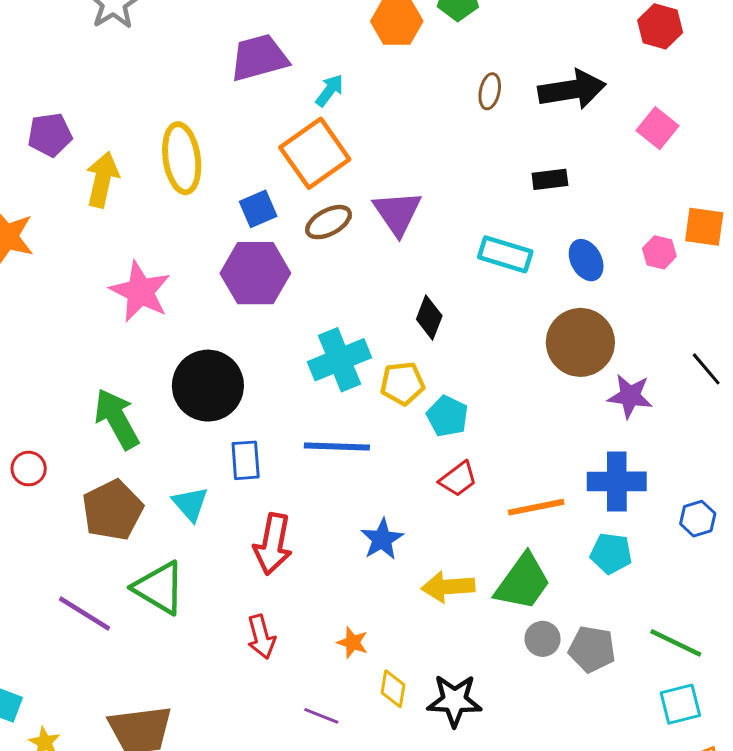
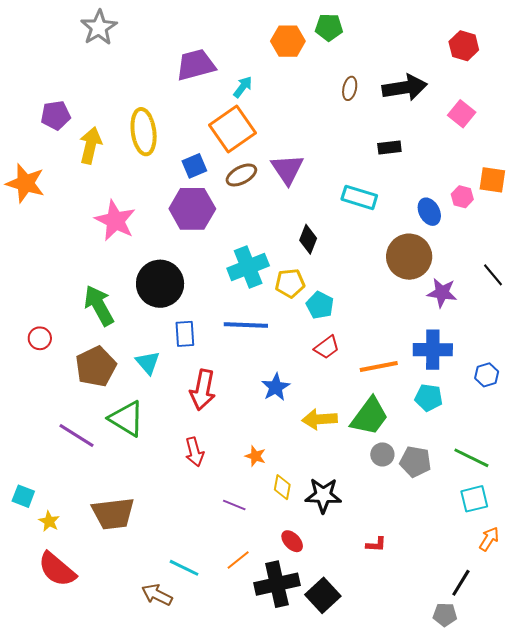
blue ellipse: (586, 260) -> (429, 212), moved

